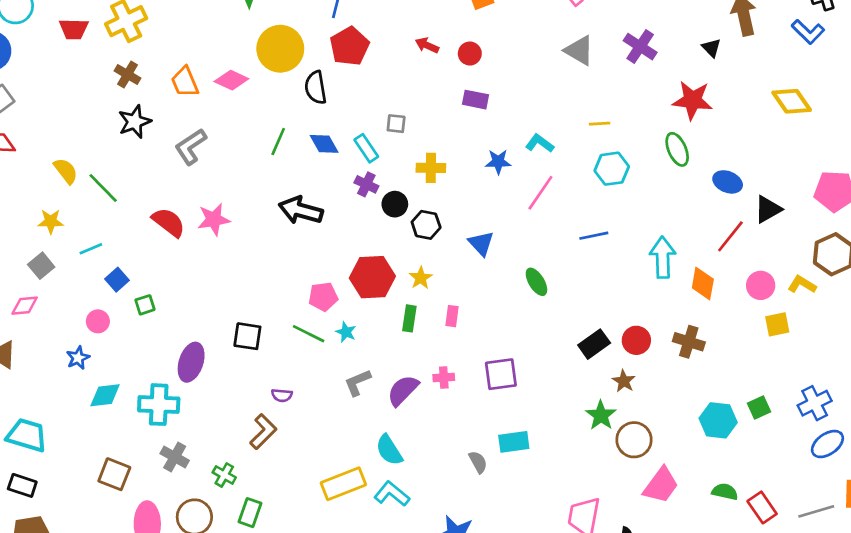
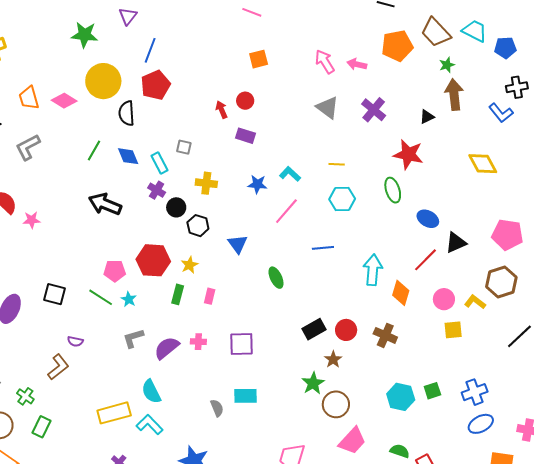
red arrow: (427, 45) -> (222, 110), moved, turned 36
black triangle: (711, 48) -> (427, 117), turned 42
pink star: (214, 219) -> (32, 220), moved, size x0.7

